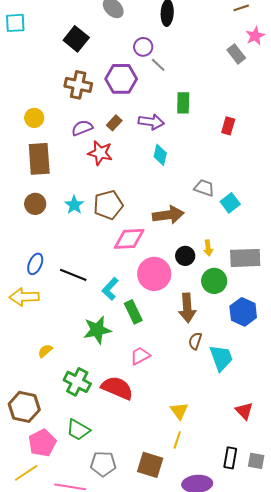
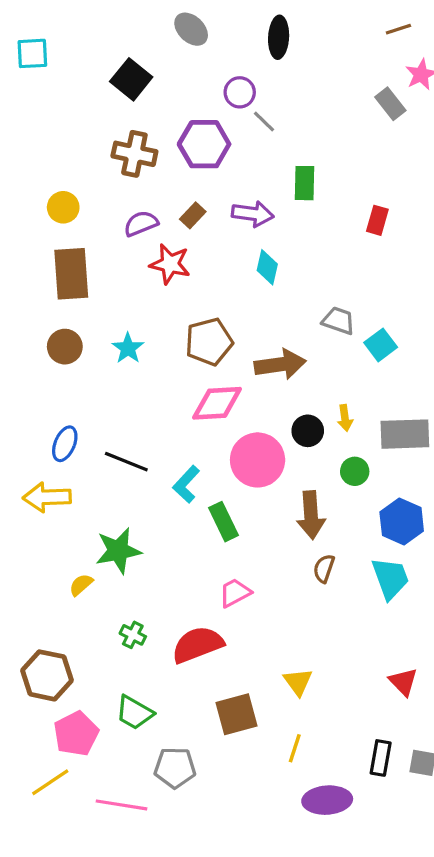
brown pentagon: (108, 205) -> (209, 342), moved
green circle: (214, 281) -> (355, 471), size x0.7
green star: (97, 330) -> (118, 551), moved
cyan trapezoid: (221, 358) -> (390, 578), moved
green cross: (77, 382) -> (133, 635), size x0.6
red semicircle: (117, 388) -> (198, 645), turned -44
yellow line: (177, 440) -> (295, 748), moved
brown square: (150, 465) -> (236, 714), moved, turned -32

